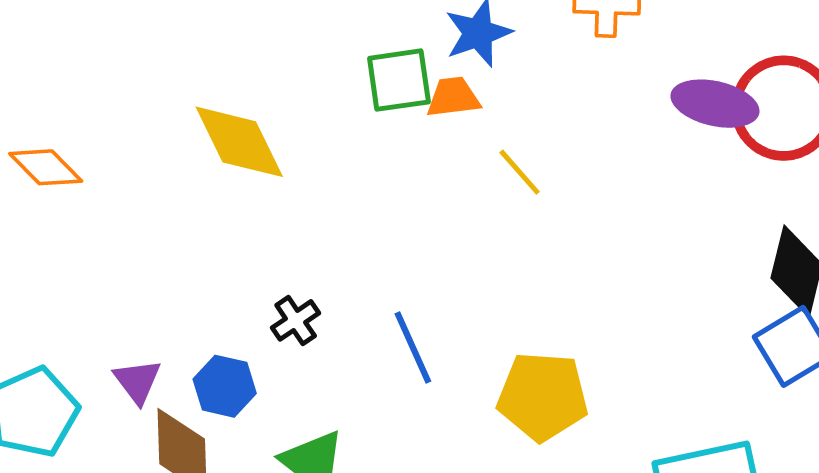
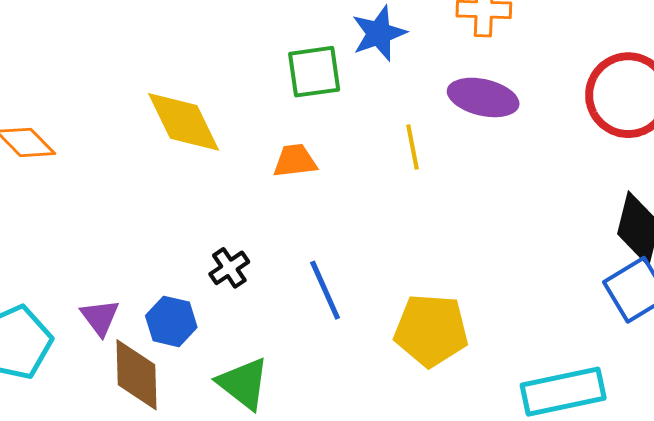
orange trapezoid: (453, 97) -> (295, 161), moved
purple ellipse: (715, 104) -> (483, 97), moved
yellow line: (520, 172) -> (412, 147), turned 30

